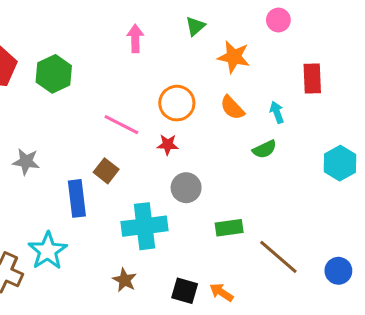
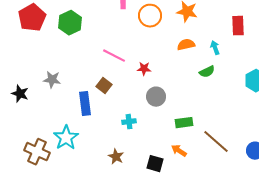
orange circle: (177, 103) -> (150, 16), moved
orange semicircle: (232, 108) -> (186, 45), turned 120
cyan cross: (145, 226) -> (129, 122), size x0.5
orange arrow: (221, 292) -> (179, 151), moved

